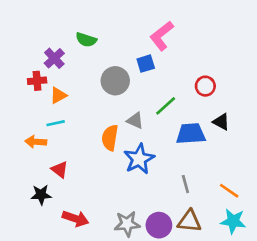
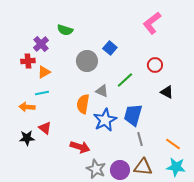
pink L-shape: (162, 36) -> (152, 23), moved
blue square: (146, 64) -> (110, 48), turned -32
blue trapezoid: (191, 134) -> (133, 115), moved, turned -70
black star: (41, 195) -> (27, 138), moved
red arrow: (75, 219) -> (80, 147), moved
gray star: (127, 224) -> (96, 169), turned 30

